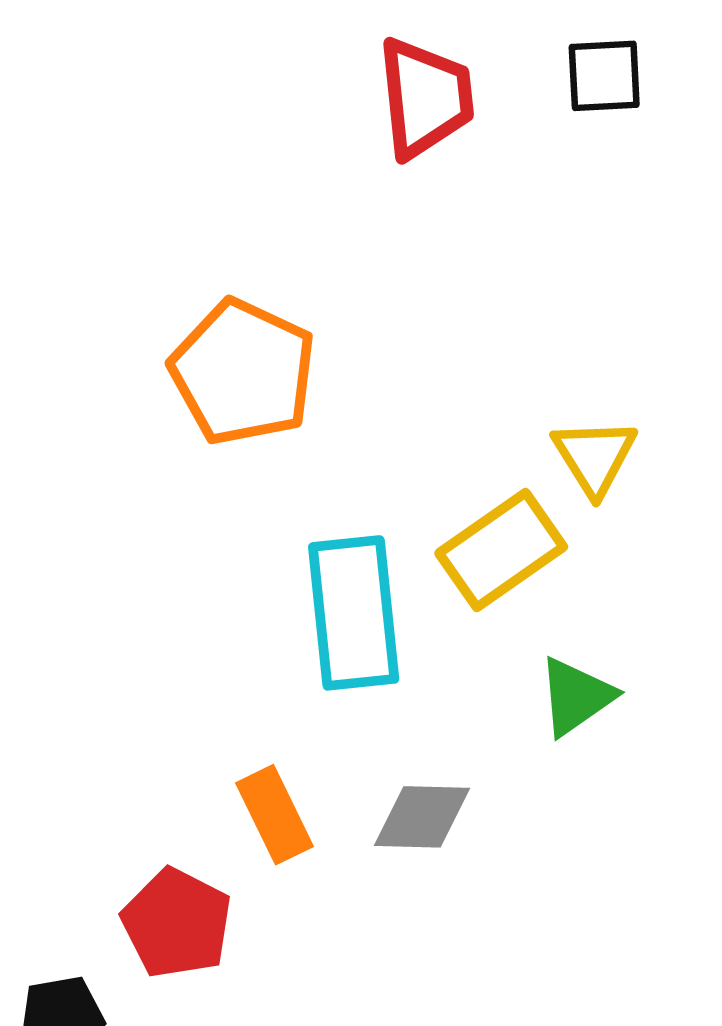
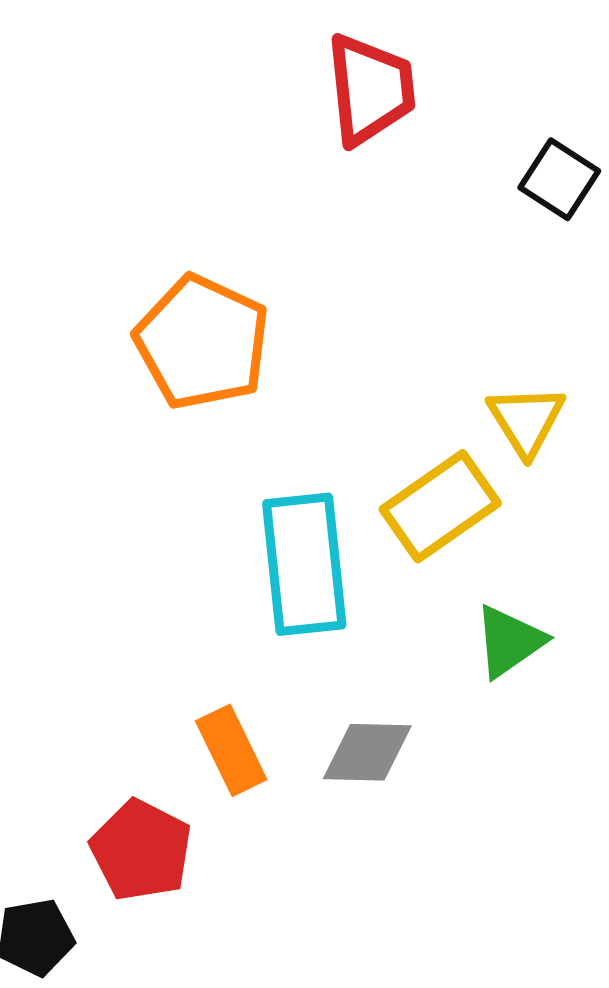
black square: (604, 76) -> (559, 179), moved, turned 36

